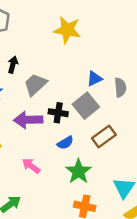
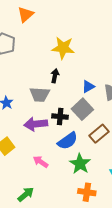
black arrow: (13, 65) -> (55, 76), moved
gray trapezoid: (35, 84) -> (40, 94), turned -130
blue semicircle: (65, 143) -> (68, 141), size x1.5

